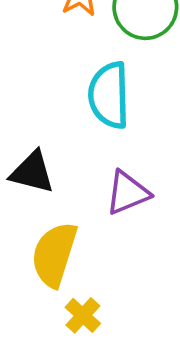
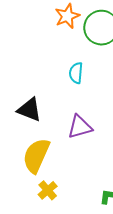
cyan semicircle: (109, 95) -> (76, 73), size x0.6

